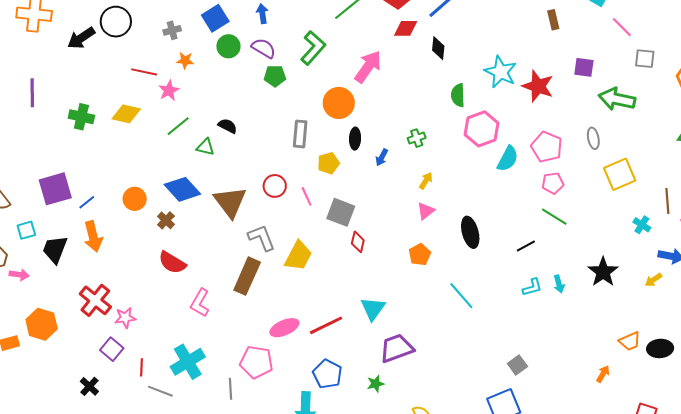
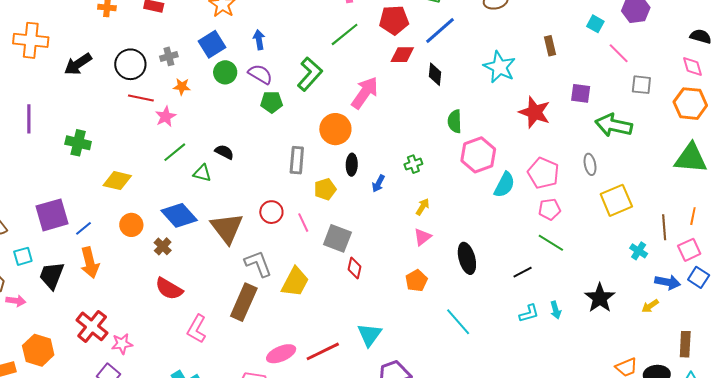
black circle: (116, 22) -> (130, 64), moved
cyan star: (501, 72) -> (500, 67), moved
yellow diamond: (126, 114) -> (117, 181), moved

